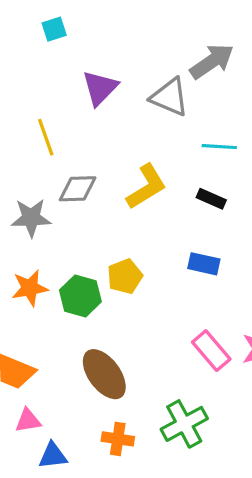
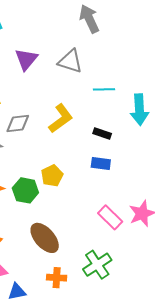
gray arrow: (212, 61) -> (89, 19), moved, turned -76
black rectangle: (211, 199) -> (102, 133), moved

